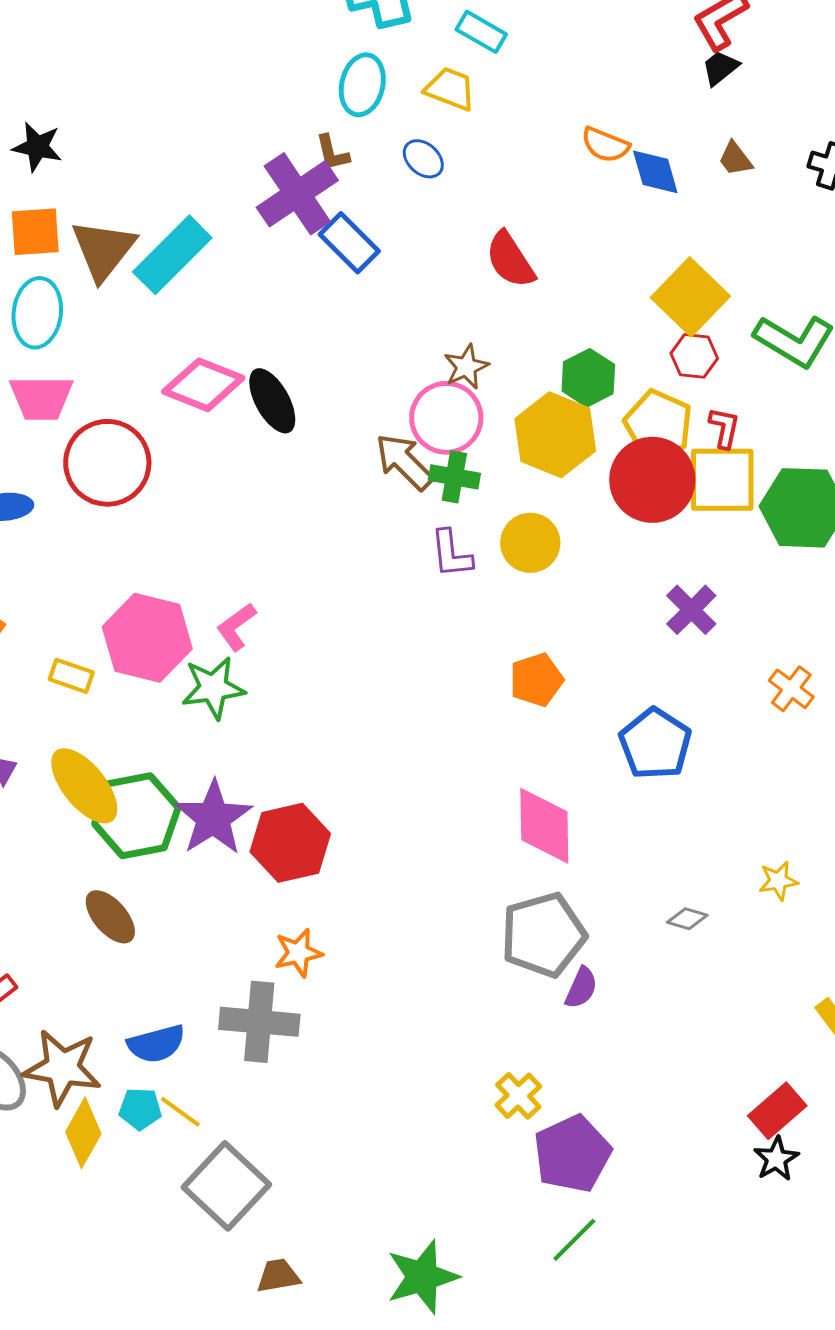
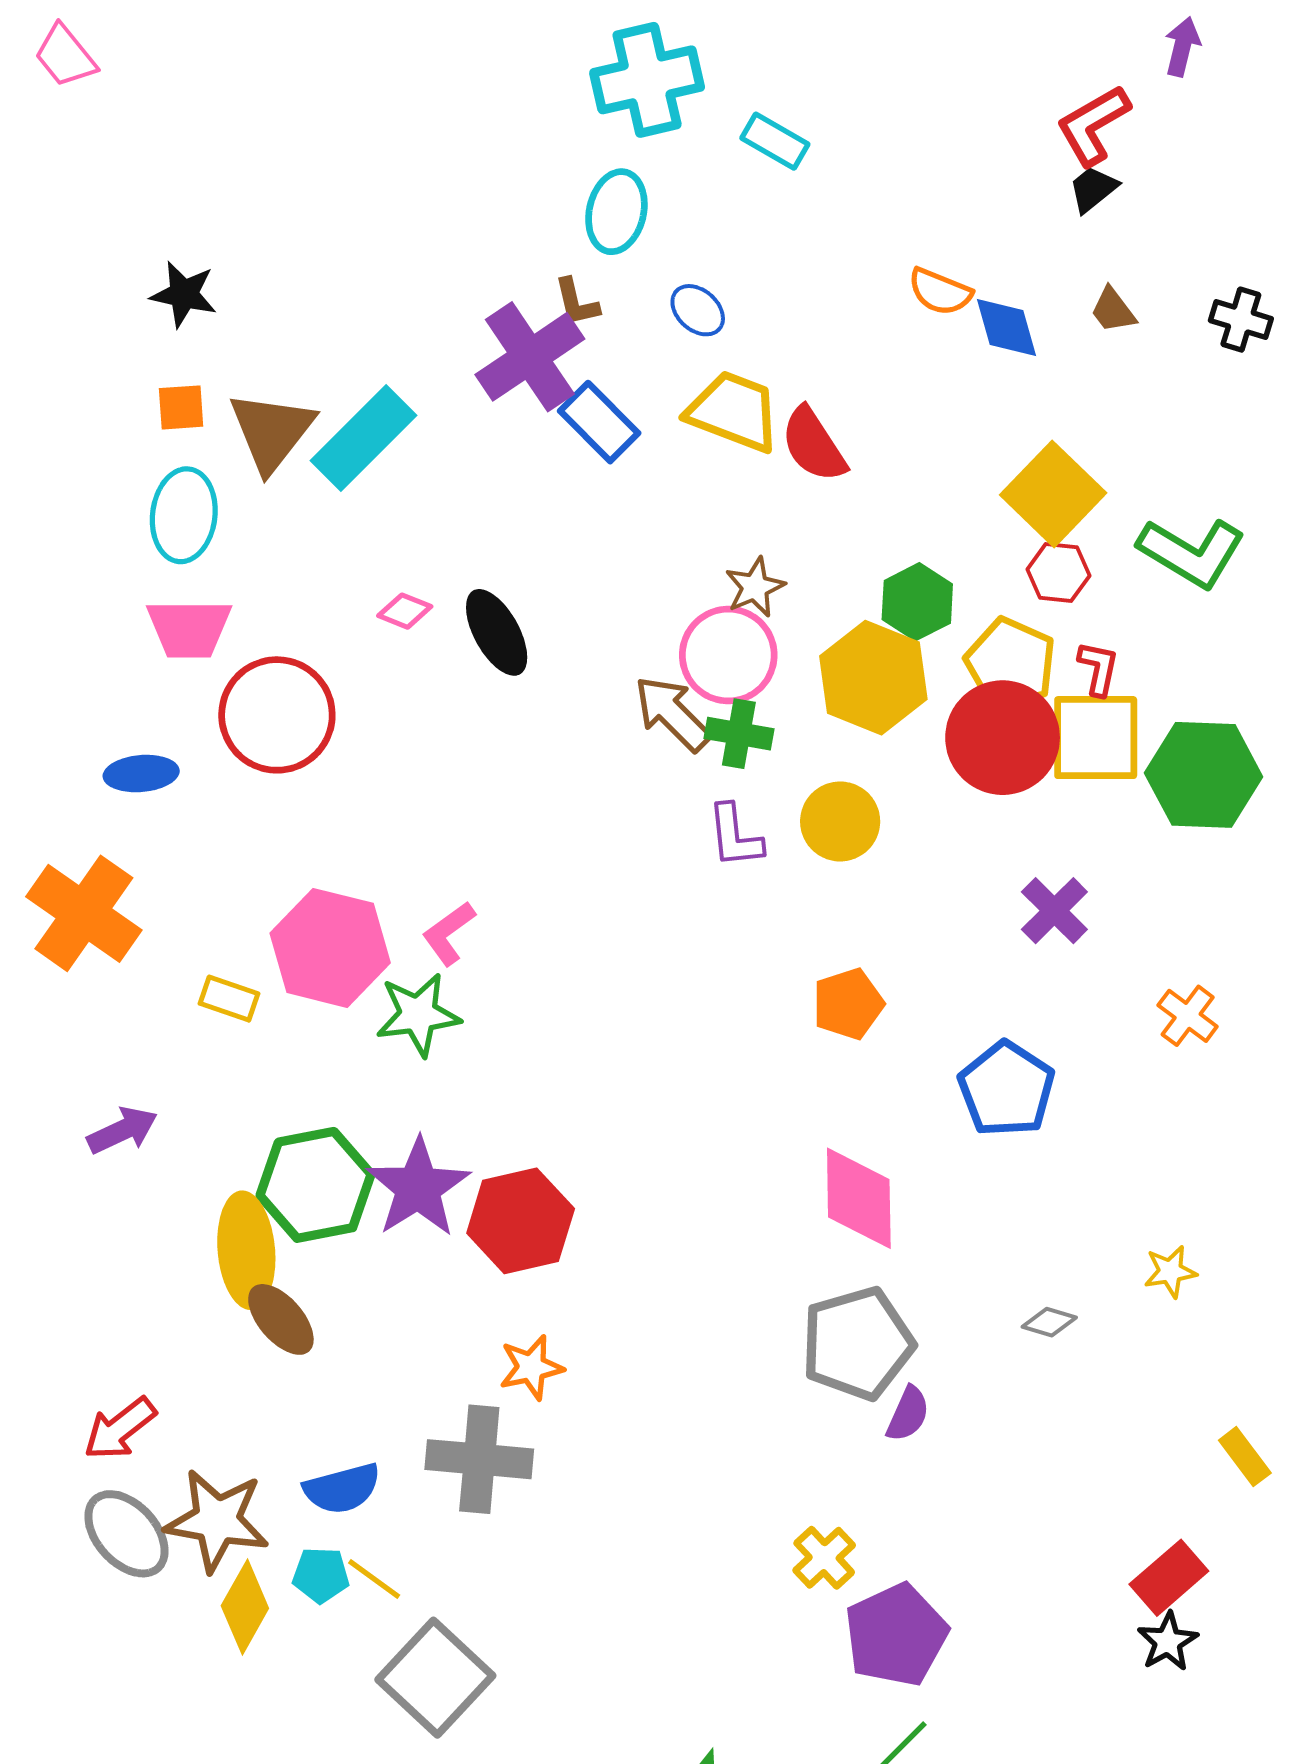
yellow trapezoid: (450, 89) -> (734, 411), moved, size x1.4
orange square: (35, 232) -> (181, 407), size x0.7
pink diamond: (203, 385) -> (405, 611), size x0.5
yellow ellipse: (84, 786) -> (246, 1250), moved, turned 34

